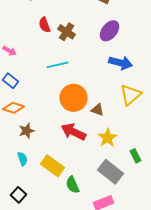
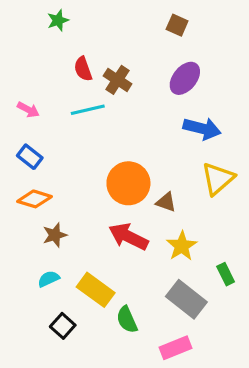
cyan line: (58, 65) -> (88, 110), moved
cyan semicircle: (23, 159) -> (49, 279), turned -96
black square: (19, 195) -> (63, 326), moved

